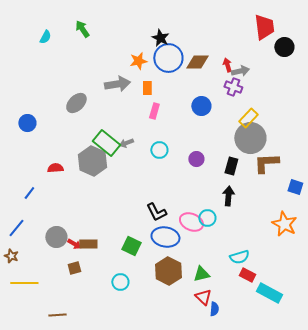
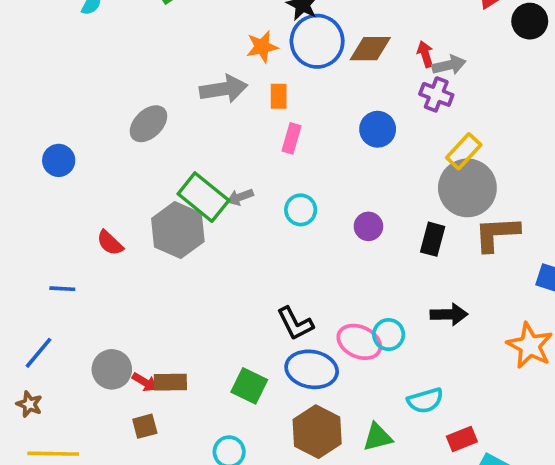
red semicircle: (55, 168) -> (110, 243), turned -133
blue line: (29, 193) -> (62, 289), turned 56
black arrow: (228, 196) -> (449, 314), moved, turned 84
cyan semicircle: (239, 257) -> (425, 401), moved
red rectangle: (247, 275) -> (462, 439), turned -49

